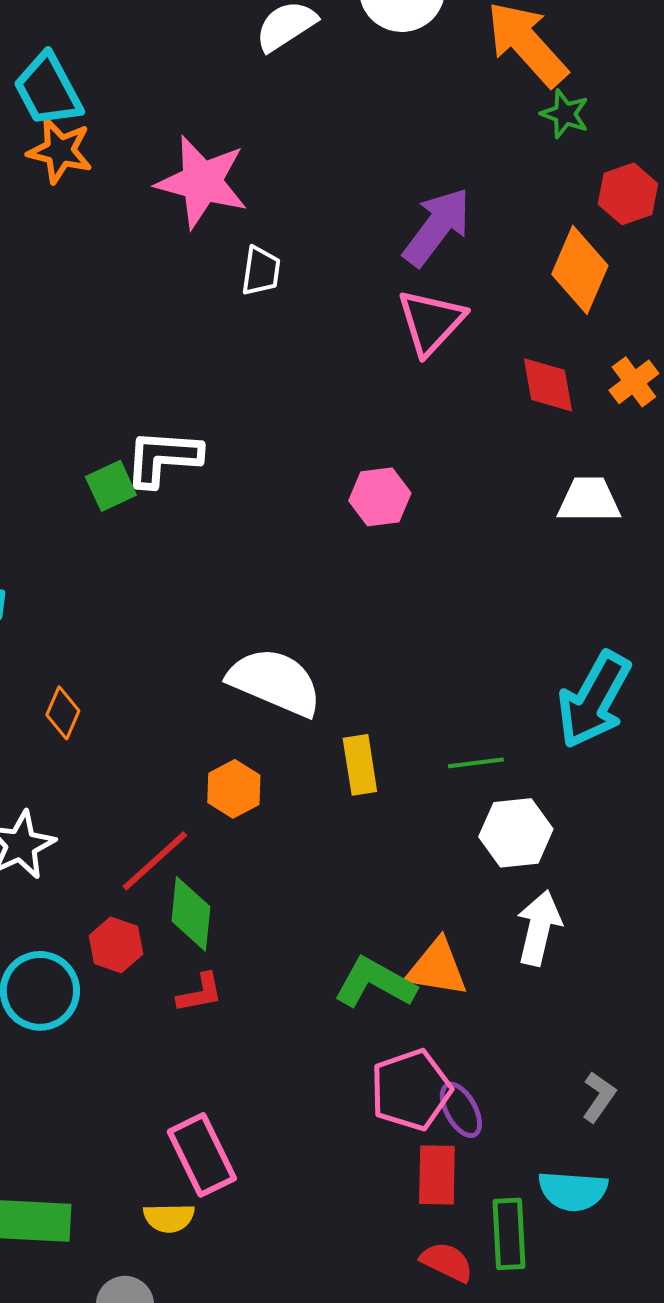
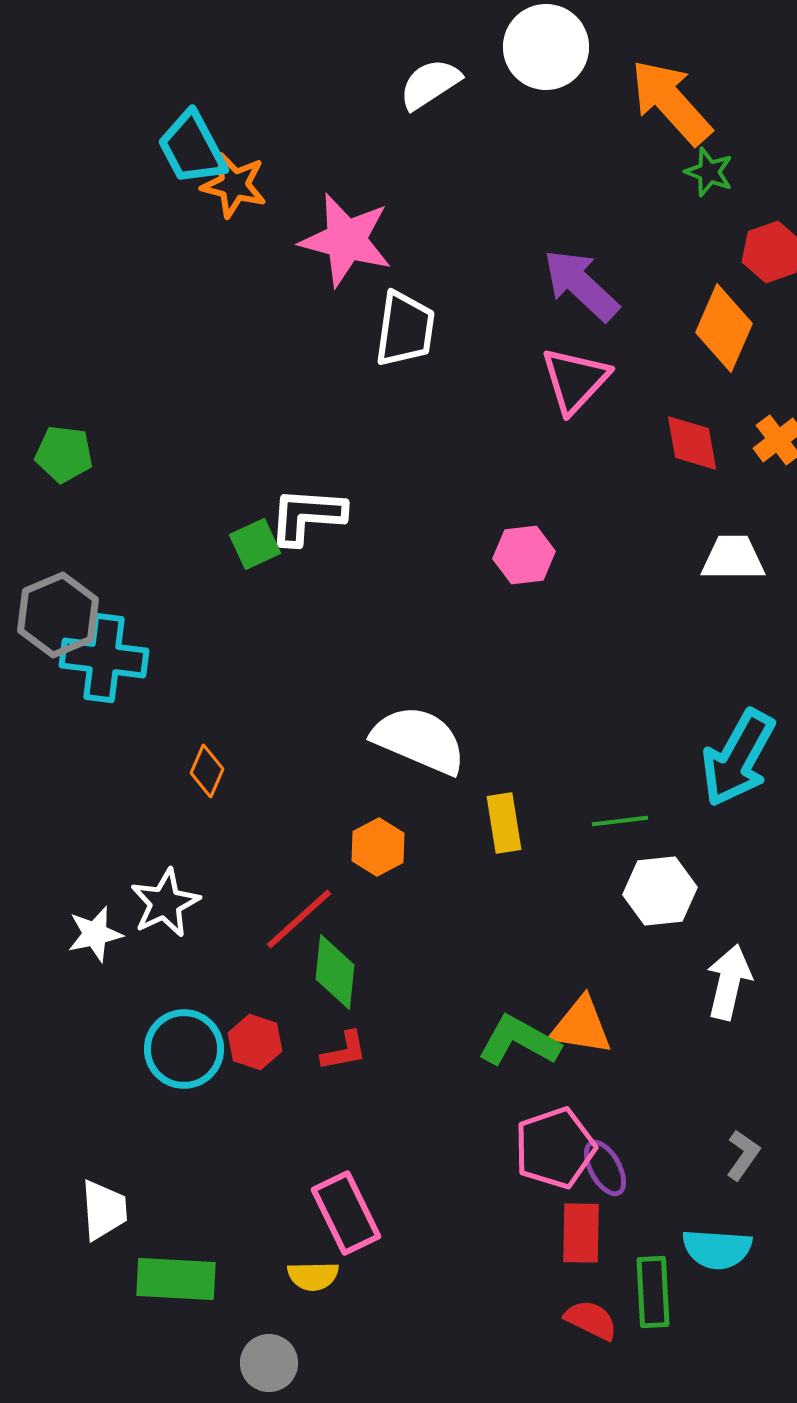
orange star: (60, 151) -> (234, 185), moved
purple arrow: (437, 227) -> (581, 285), turned -84
white trapezoid: (261, 271) -> (405, 329), size x1.5
white arrow: (539, 928) -> (729, 982), moved
red hexagon: (116, 945) -> (255, 1042), moved

